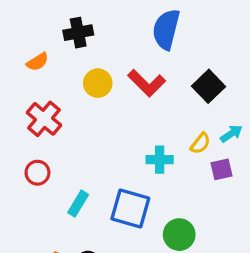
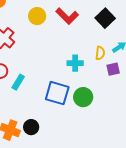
yellow semicircle: (200, 143) -> (100, 53), turned -32
cyan rectangle: (78, 204) -> (18, 82), moved
green circle: (179, 235) -> (83, 97), moved

